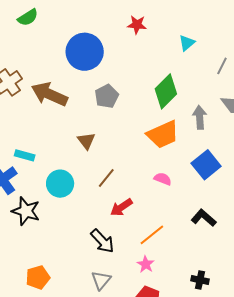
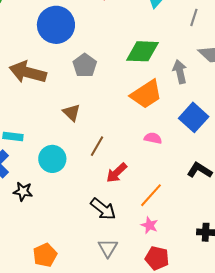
green diamond: (166, 91) -> (142, 51), turned 56
black star: (26, 211) -> (23, 191), size x0.7

